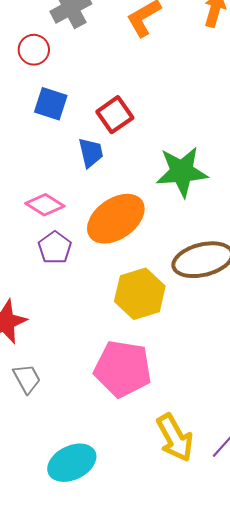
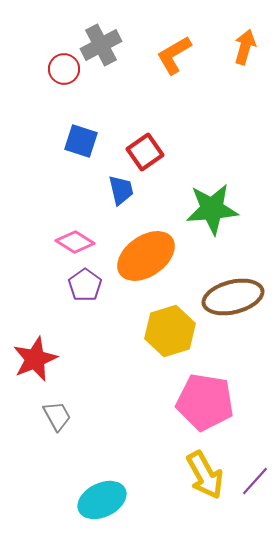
red circle: (34, 50) -> (64, 69), moved
pink pentagon: (123, 369) -> (205, 402), moved

